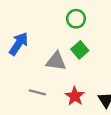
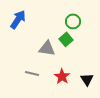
green circle: (76, 19) -> (73, 21), moved
blue arrow: (19, 44) -> (18, 19), moved

